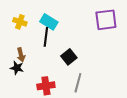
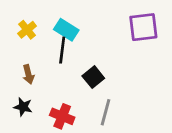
yellow cross: (20, 22) -> (27, 30), turned 32
black star: (17, 68) -> (23, 107), moved
red cross: (46, 86) -> (62, 116), turned 30

